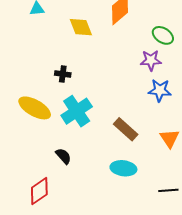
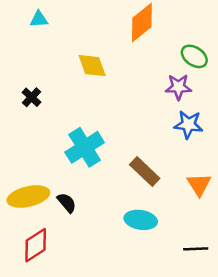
yellow diamond: (81, 27) -> (92, 66), moved
black cross: (63, 74) -> (32, 97), moved, turned 35
yellow ellipse: (35, 108) -> (28, 196), moved, turned -44

